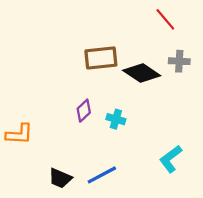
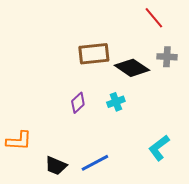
cyan cross: (116, 119) -> (116, 102), moved, turned -36
orange L-shape: (19, 134) -> (19, 141), moved

